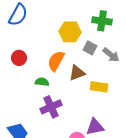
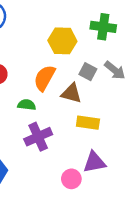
gray square: (90, 48) -> (88, 72), moved
brown triangle: (77, 73) -> (71, 93), turned 36
yellow rectangle: (99, 87) -> (88, 123), moved

